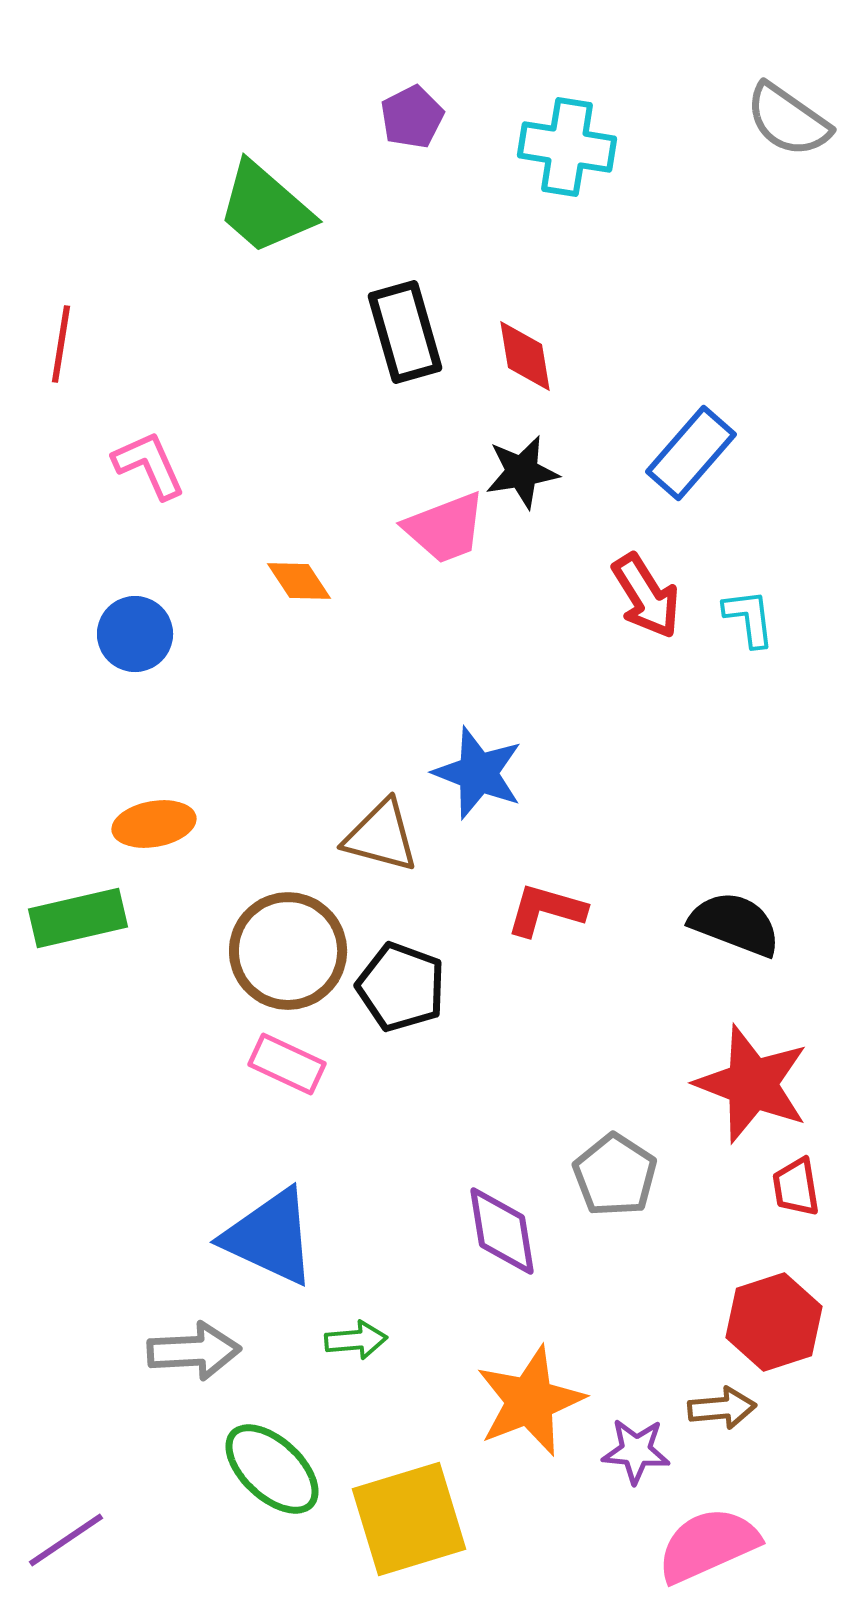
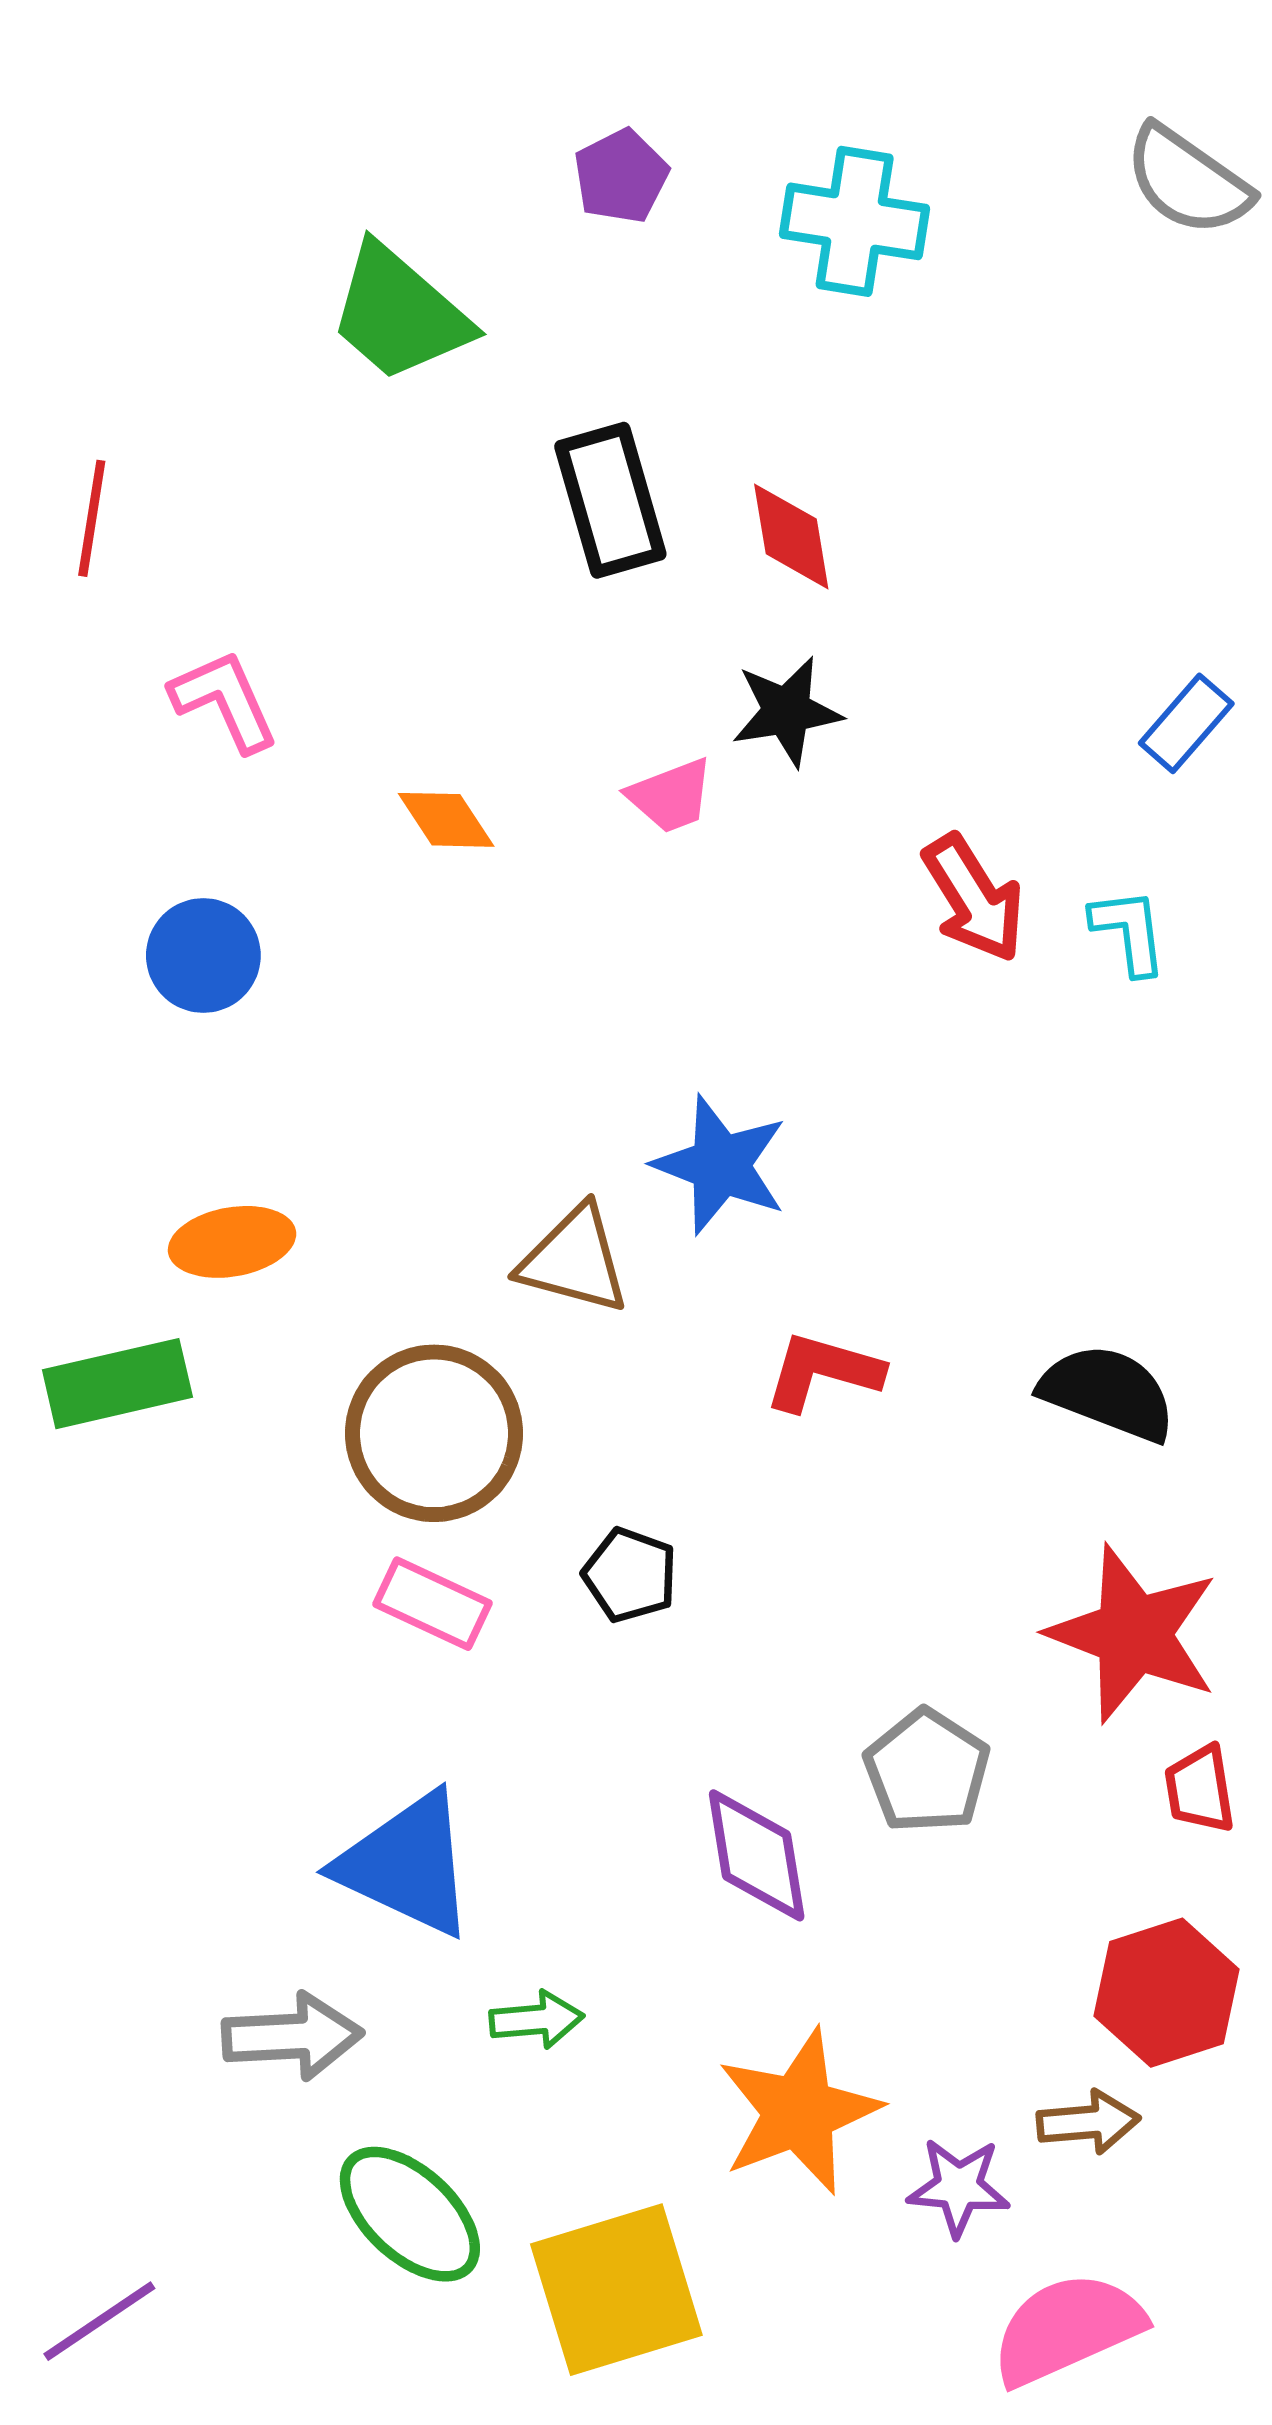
blue rectangle: (691, 453) -> (1186, 723), moved, size x0.7
pink trapezoid: (445, 528) -> (671, 796), size x0.7
orange diamond: (299, 581) -> (446, 820), moved
black pentagon: (401, 987) -> (630, 1575), moved, size x0.7

